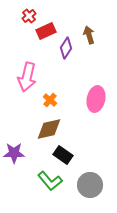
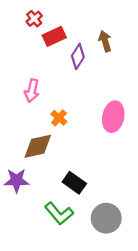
pink arrow: (27, 77) -> (32, 91), size x0.7
brown diamond: (49, 129) -> (38, 146), moved

